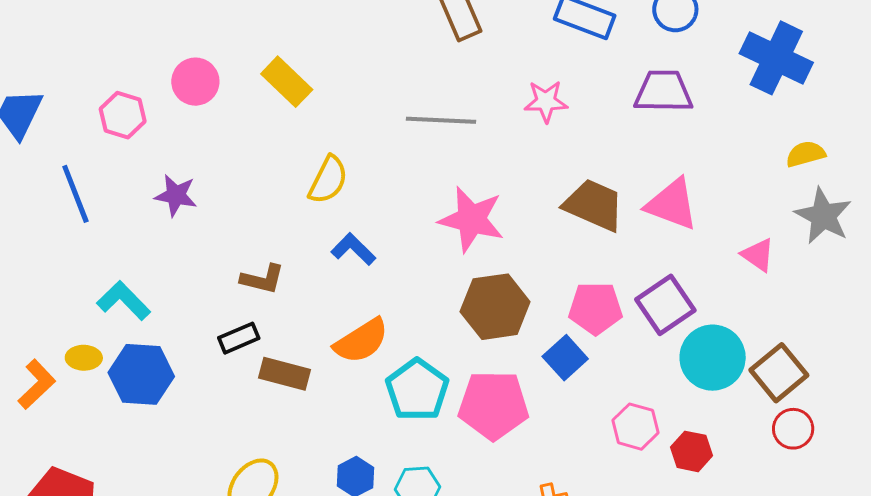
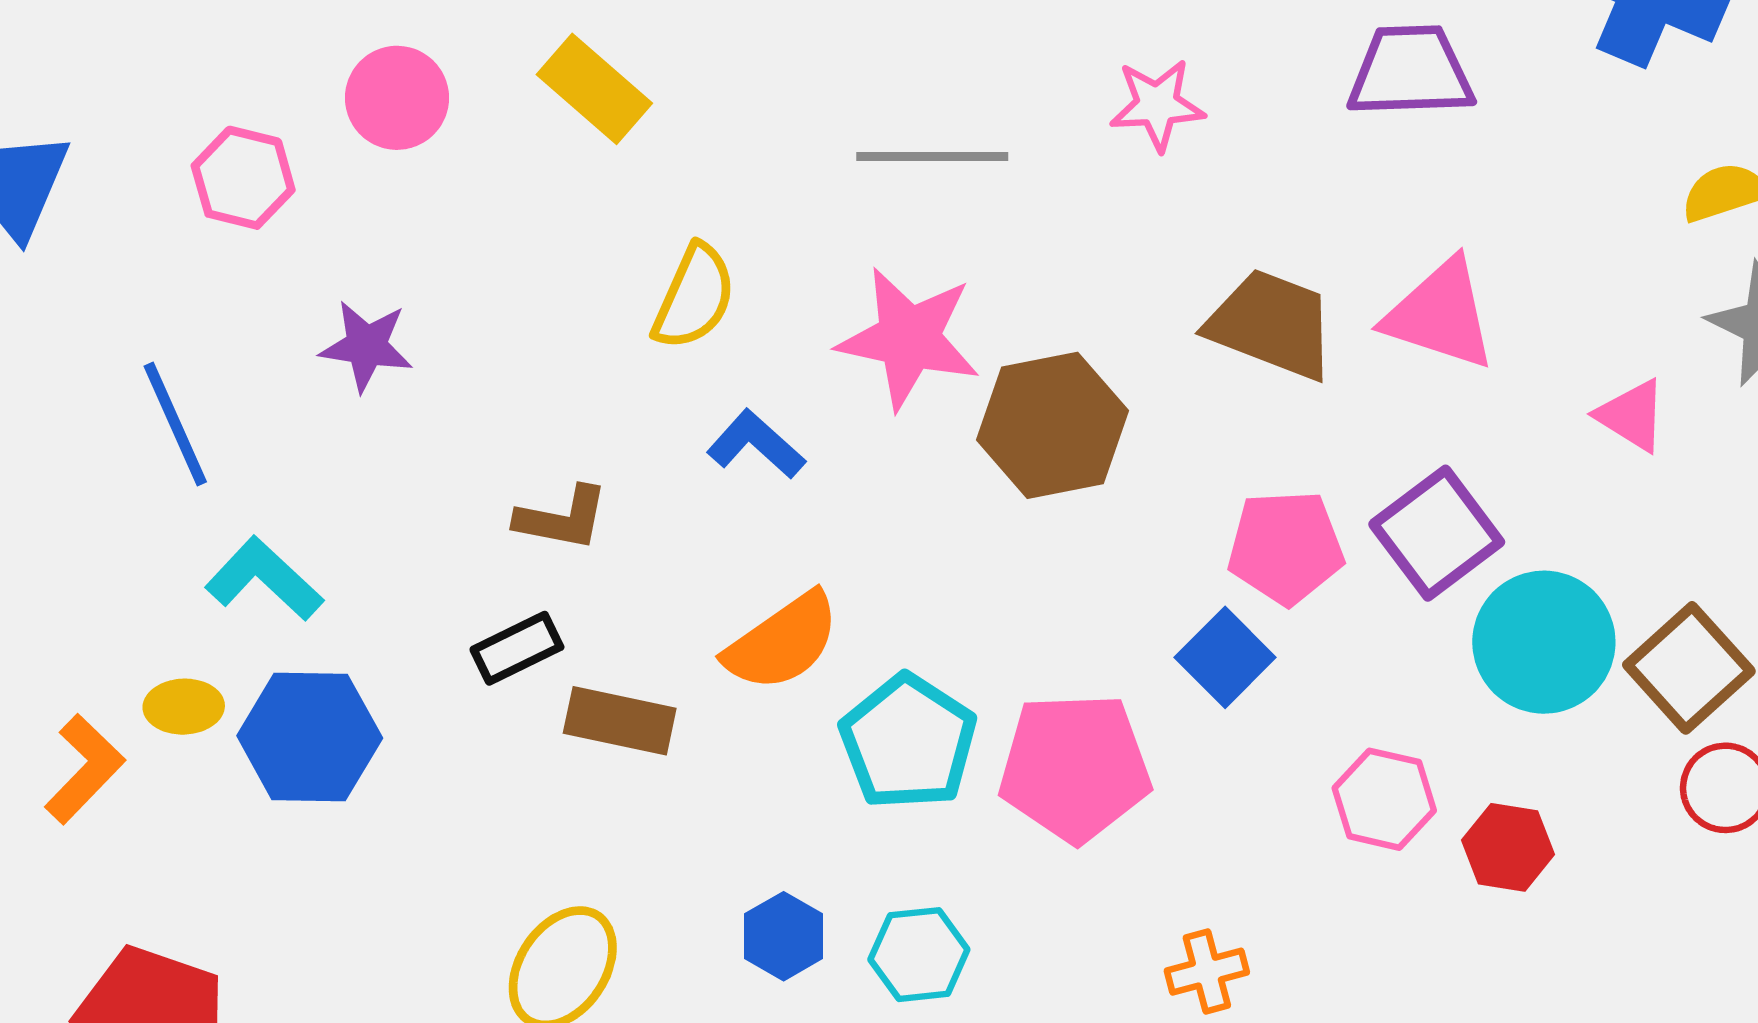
blue line: (75, 194) -> (175, 424), moved
pink star: (471, 219) -> (909, 338), moved
brown hexagon: (495, 307) -> (1053, 425), moved

